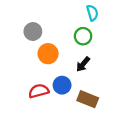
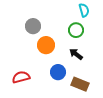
black arrow: (83, 64) -> (76, 54), turned 88
red semicircle: (39, 91) -> (21, 77), moved

